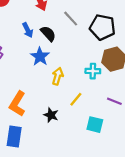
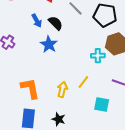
yellow arrow: (58, 76) -> (62, 89), moved
orange L-shape: (17, 104) -> (30, 88), turned 140
black star: (51, 115) -> (59, 119), moved

